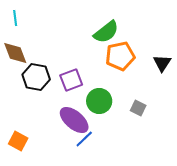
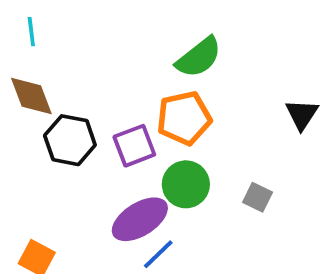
orange pentagon: (120, 56) -> (184, 118), moved
purple ellipse: (74, 120) -> (140, 219), turned -72

